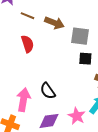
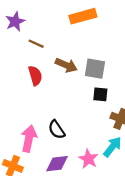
brown arrow: (54, 23) -> (66, 65), moved

